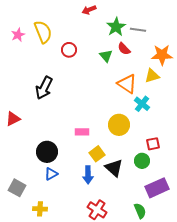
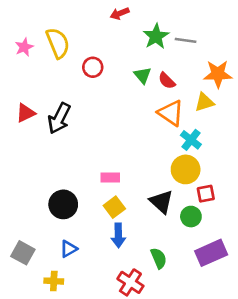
red semicircle: (124, 49) -> (167, 81), moved
red triangle: (13, 119) -> (26, 113), moved
yellow circle: (119, 125) -> (186, 169), moved
yellow square: (97, 154) -> (114, 207), moved
black triangle: (114, 168) -> (161, 202), moved
blue triangle: (51, 174) -> (69, 249), moved
green semicircle: (140, 211) -> (159, 258), moved

